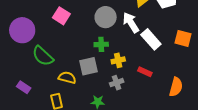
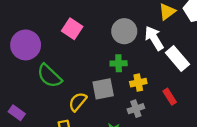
red rectangle: (145, 72) -> (170, 97), turned 32
yellow semicircle: (67, 78) -> (78, 102), turned -66
purple rectangle: (24, 87) -> (17, 113), moved

